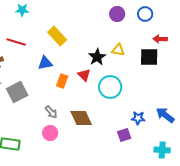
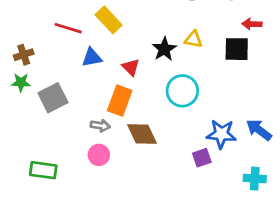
red line: (16, 42) -> (68, 28), moved
red triangle: (84, 75) -> (131, 67), moved
orange rectangle: (62, 81) -> (120, 101), moved, size x1.5
gray arrow: (51, 112) -> (100, 126), turned -40
blue star: (138, 118) -> (221, 134), size x1.5

